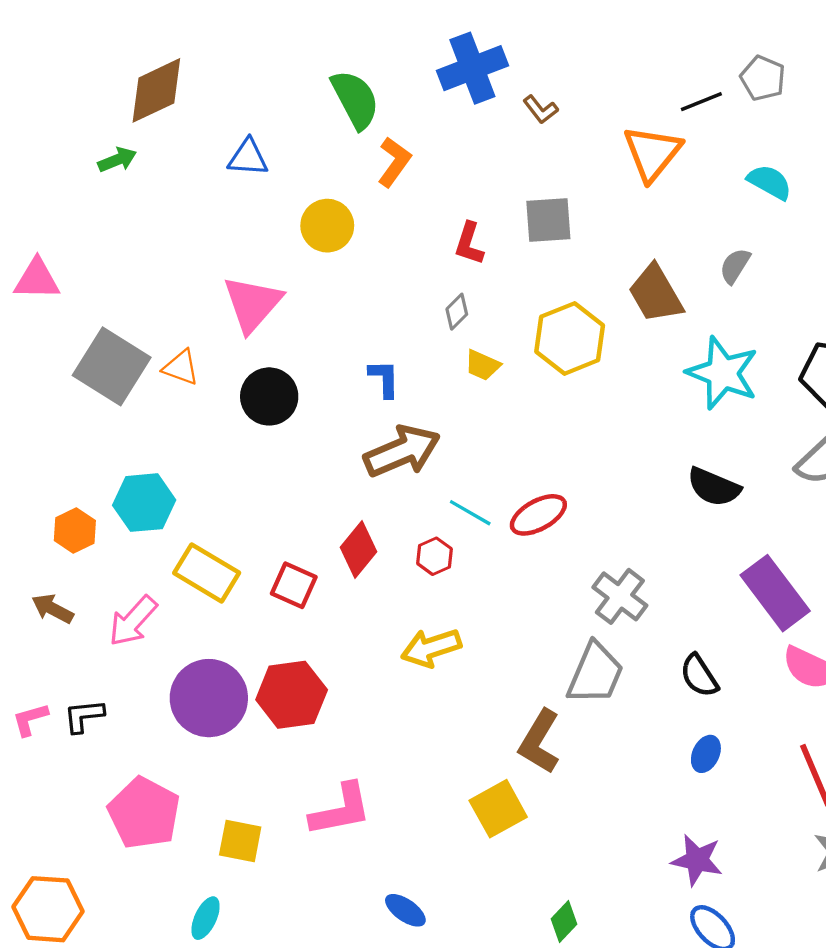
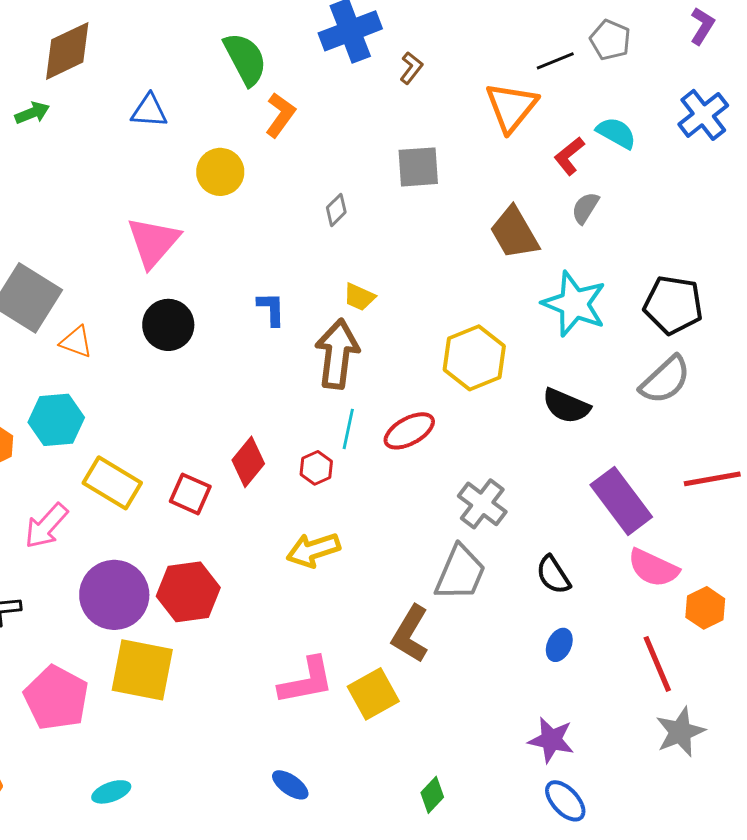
brown L-shape: (541, 109) -> (411, 68), turned -104
red L-shape: (469, 243) -> (569, 156), moved, turned 33
gray diamond: (457, 312) -> (336, 210), moved
yellow hexagon: (570, 338) -> (474, 358), moved
orange triangle: (181, 367) -> (76, 342), moved
brown arrow: (402, 451) -> (337, 354), moved, turned -60
cyan line: (470, 513) -> (348, 429), turned 72
pink L-shape: (341, 810) -> (306, 681), moved
yellow square: (240, 841) -> (142, 670), moved, size x1.6
cyan ellipse: (206, 918) -> (111, 792), turned 45

